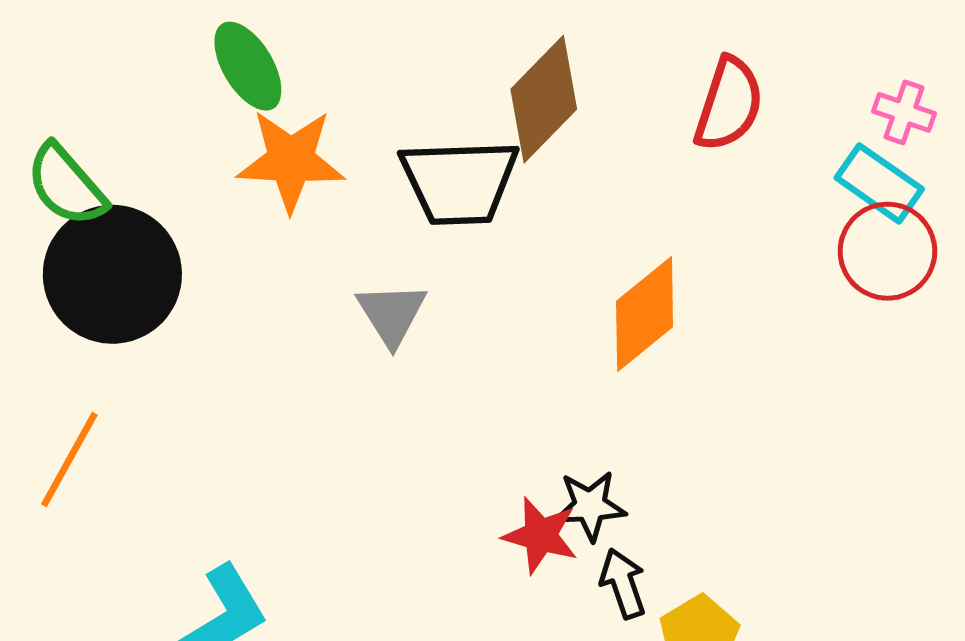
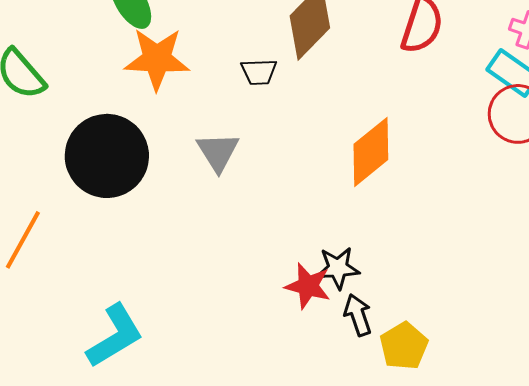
black trapezoid: (459, 182) -> (259, 72), size x0.5
black circle: (112, 274) -> (107, 156), moved

